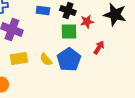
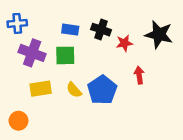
green square: (69, 32) -> (65, 55), moved
red arrow: (99, 48) -> (139, 75), turned -40

